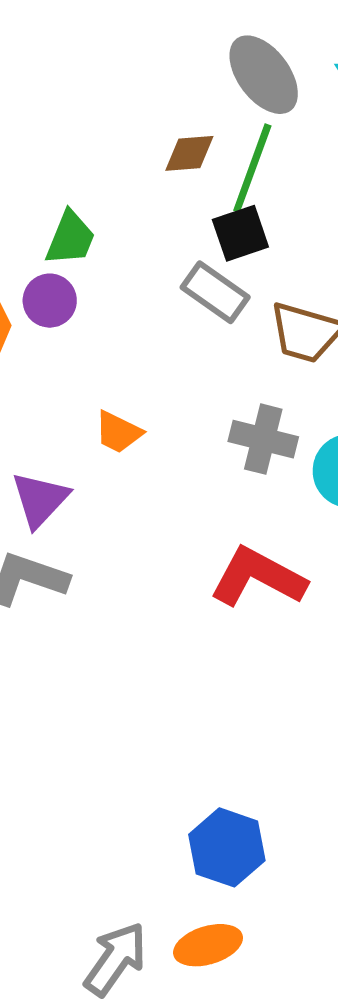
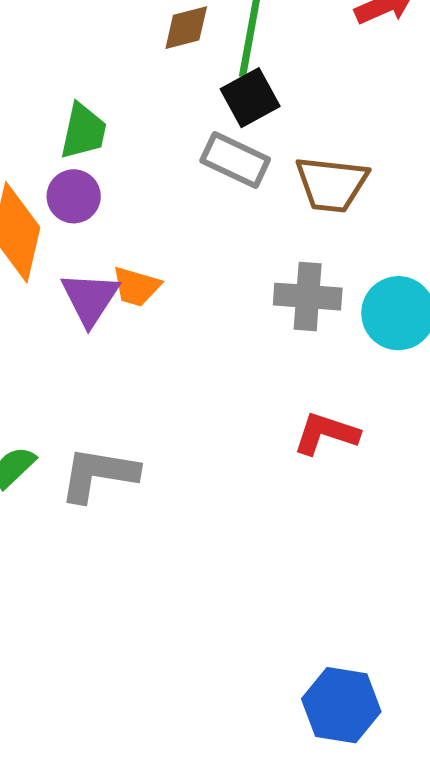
orange trapezoid: (118, 432) -> (136, 287), moved
purple triangle: (40, 499) -> (90, 298), moved
red L-shape: (258, 577) -> (326, 433), size x0.7

